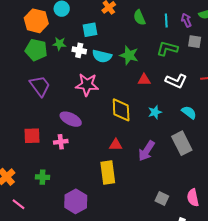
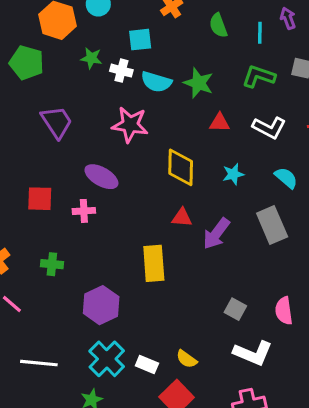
purple arrow: (186, 20) -> (288, 18), moved
green pentagon: (36, 50) -> (27, 63), moved
red triangle: (116, 145) -> (182, 218), moved

